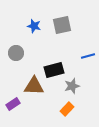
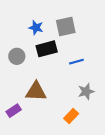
blue line: (88, 56) -> (76, 62), moved
black rectangle: (54, 70) -> (47, 49), moved
gray star: (72, 86) -> (86, 91), moved

